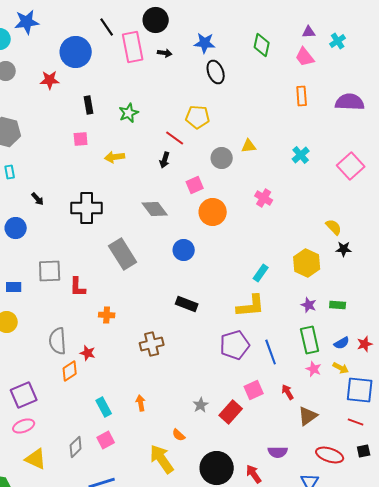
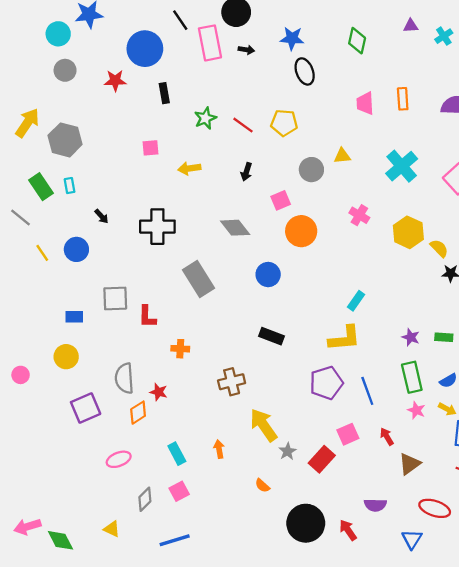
pink trapezoid: (305, 57) -> (365, 103), moved, turned 35
black rectangle: (89, 105) -> (164, 93), moved
red line: (175, 138) -> (243, 125), moved
cyan cross: (301, 155) -> (402, 166), size x1.6
yellow hexagon: (307, 263) -> (408, 232), moved
purple square: (24, 395) -> (86, 408), moved
pink ellipse: (24, 426) -> (119, 459), moved
yellow triangle: (36, 459) -> (112, 529), moved, size x0.7
yellow arrow: (162, 459) -> (264, 425), moved

